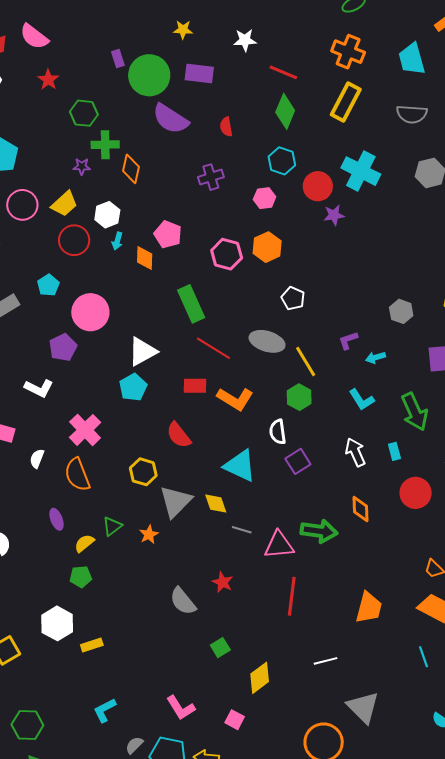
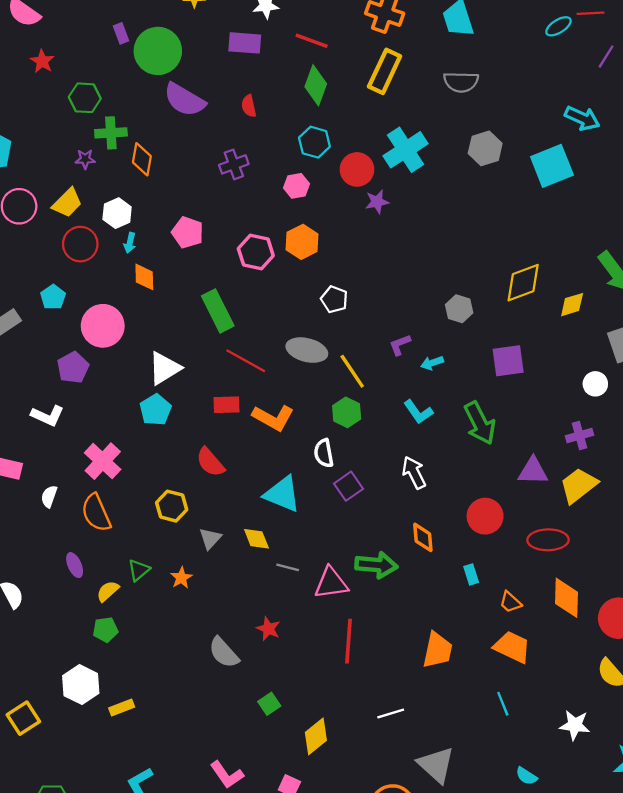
purple rectangle: (199, 74) -> (245, 43), moved
cyan cross: (361, 171) -> (406, 150), turned 33
orange diamond: (145, 258) -> (144, 277), moved
cyan rectangle: (394, 451) -> (471, 574), moved
gray triangle: (176, 501) -> (210, 538), size x0.6

